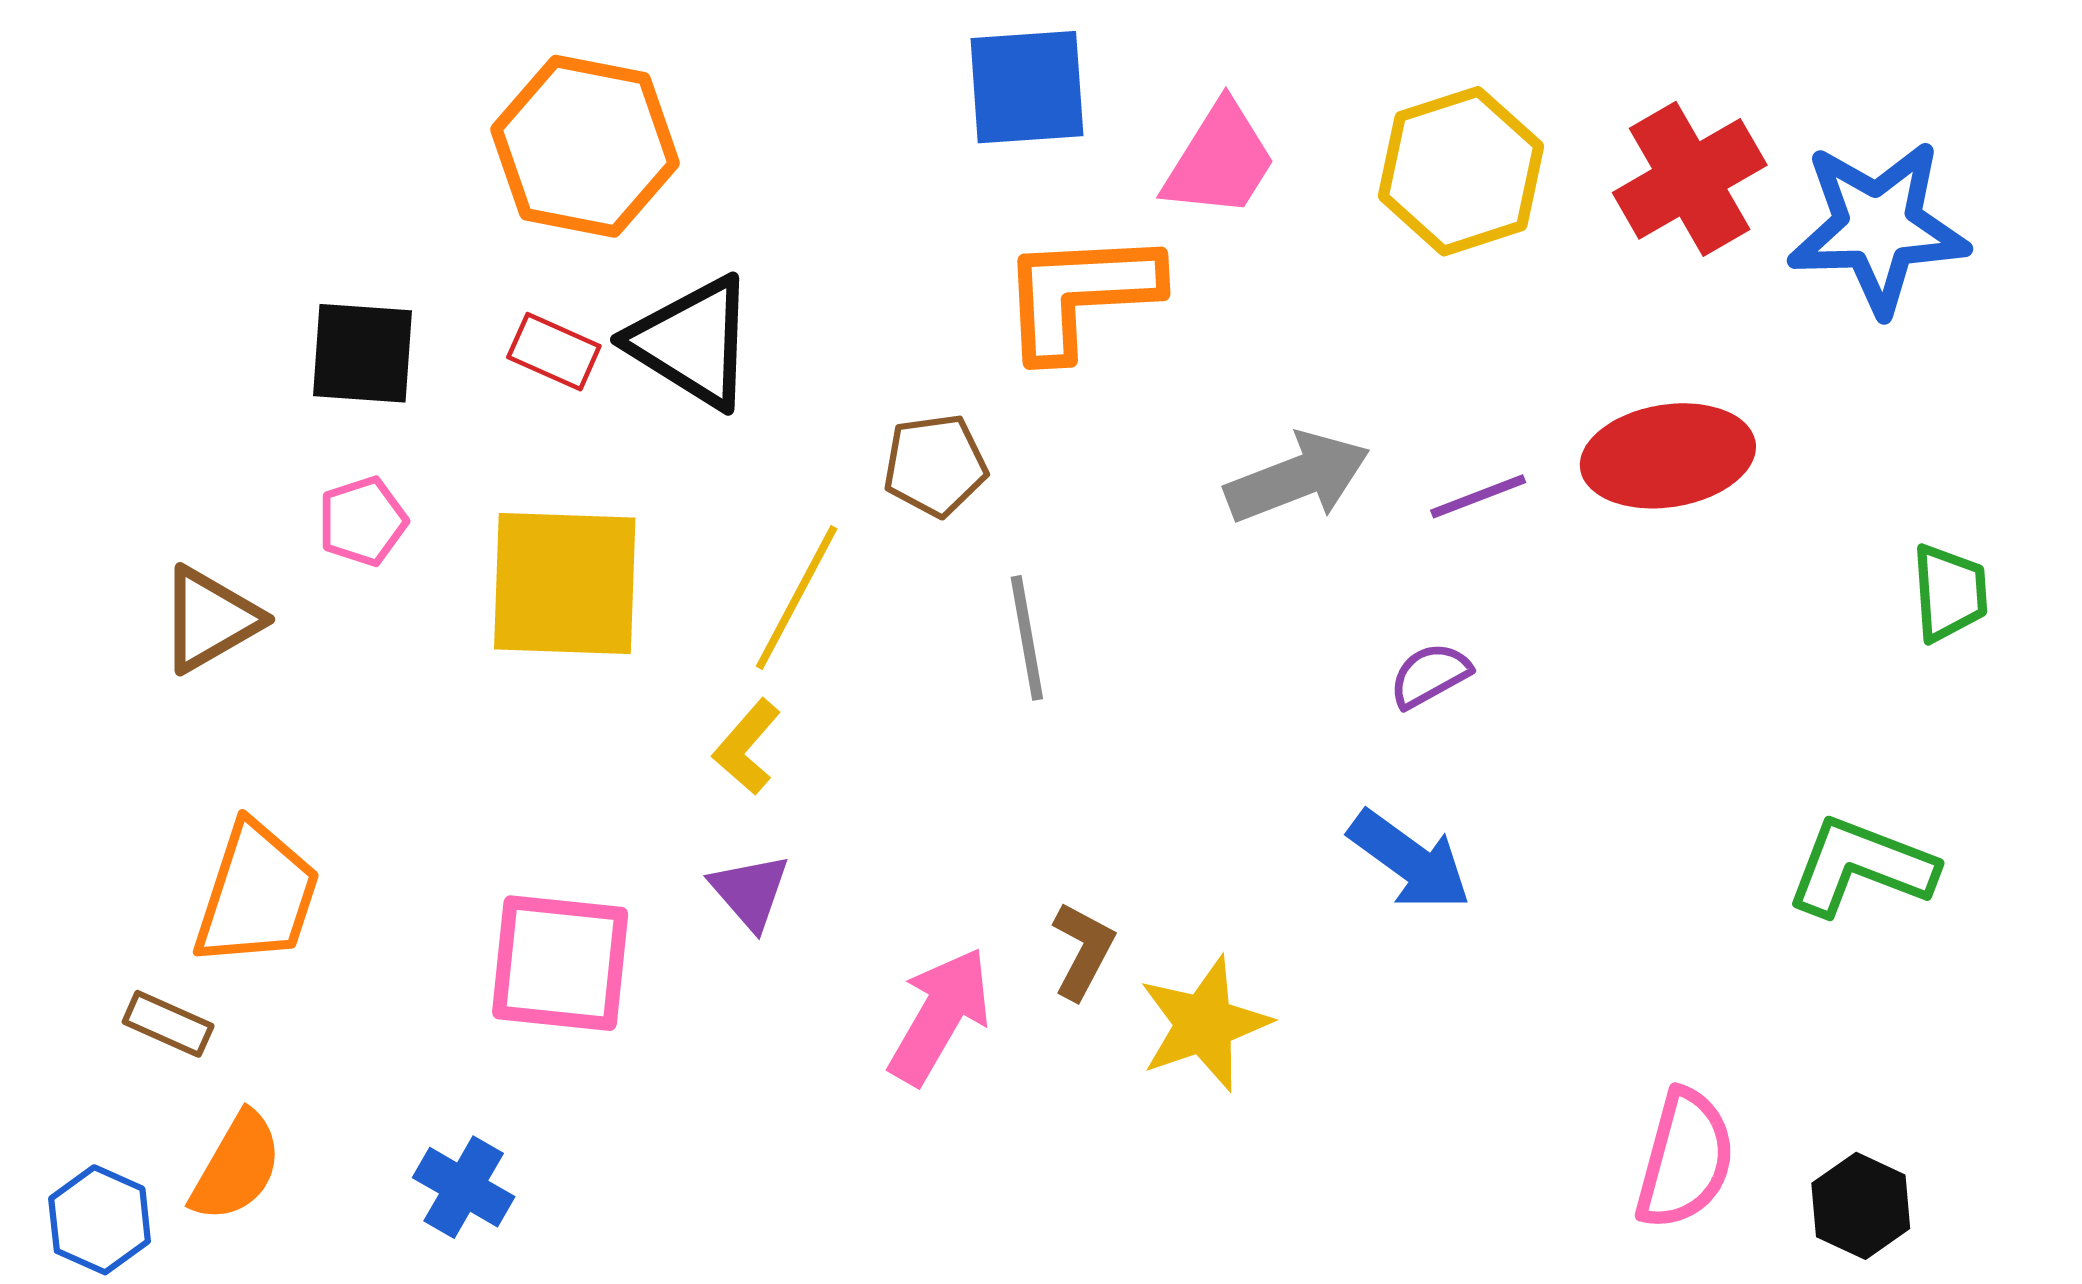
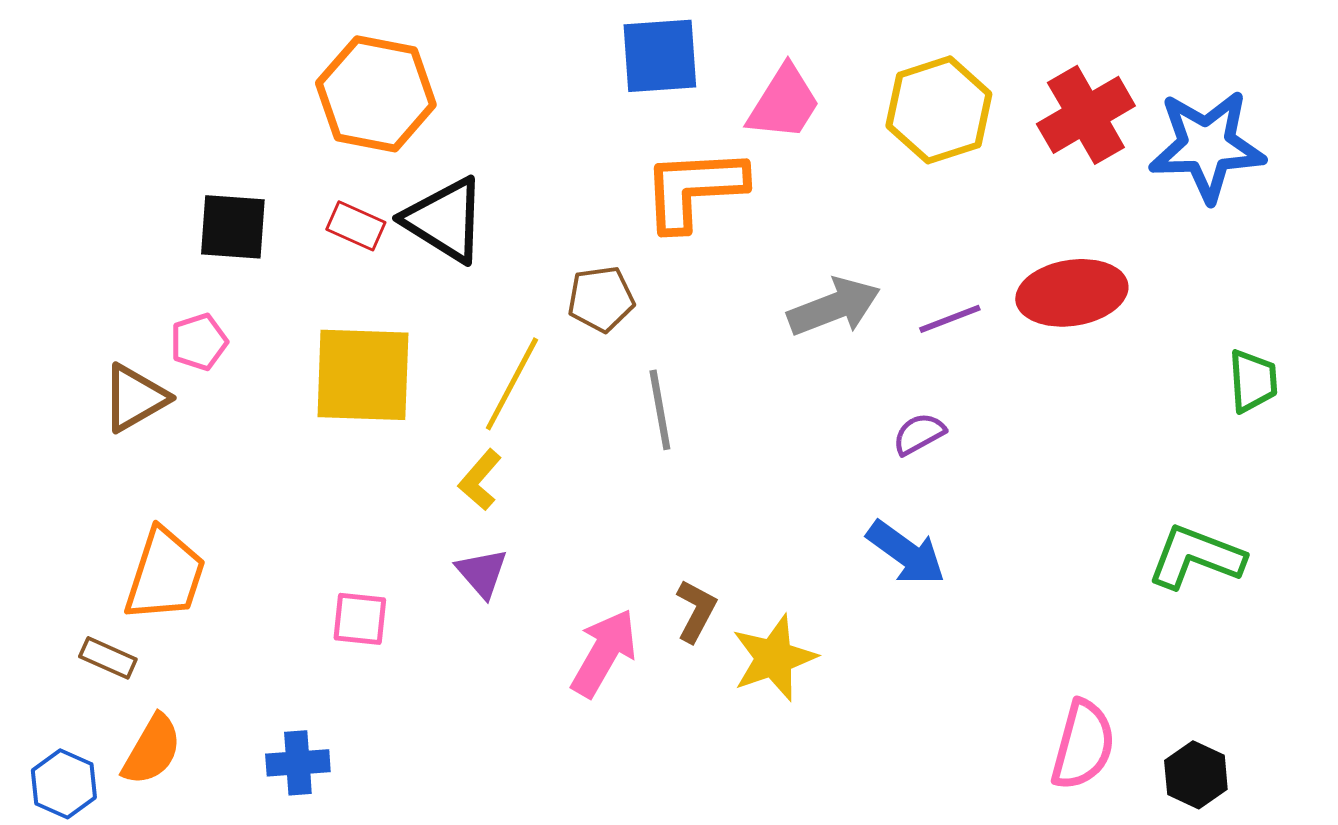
pink pentagon: (363, 521) -> (199, 342), moved
pink square: (560, 963) -> (360, 619), size x0.6
blue cross: (464, 1187) -> (298, 763), turned -34

